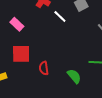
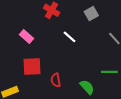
white line: (60, 16) -> (69, 37), moved

